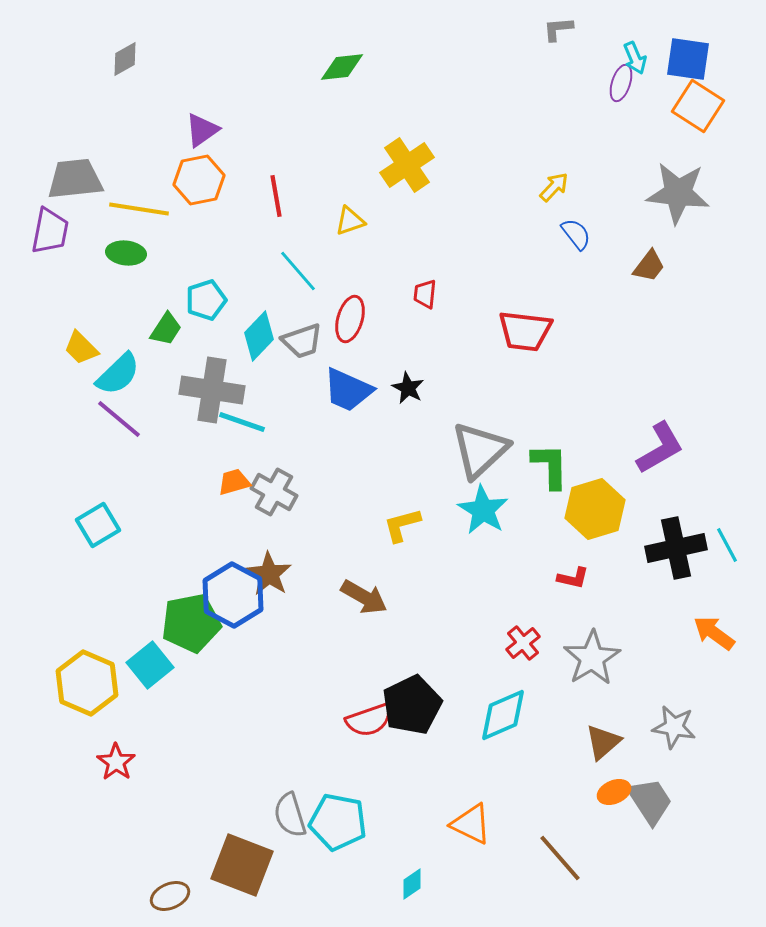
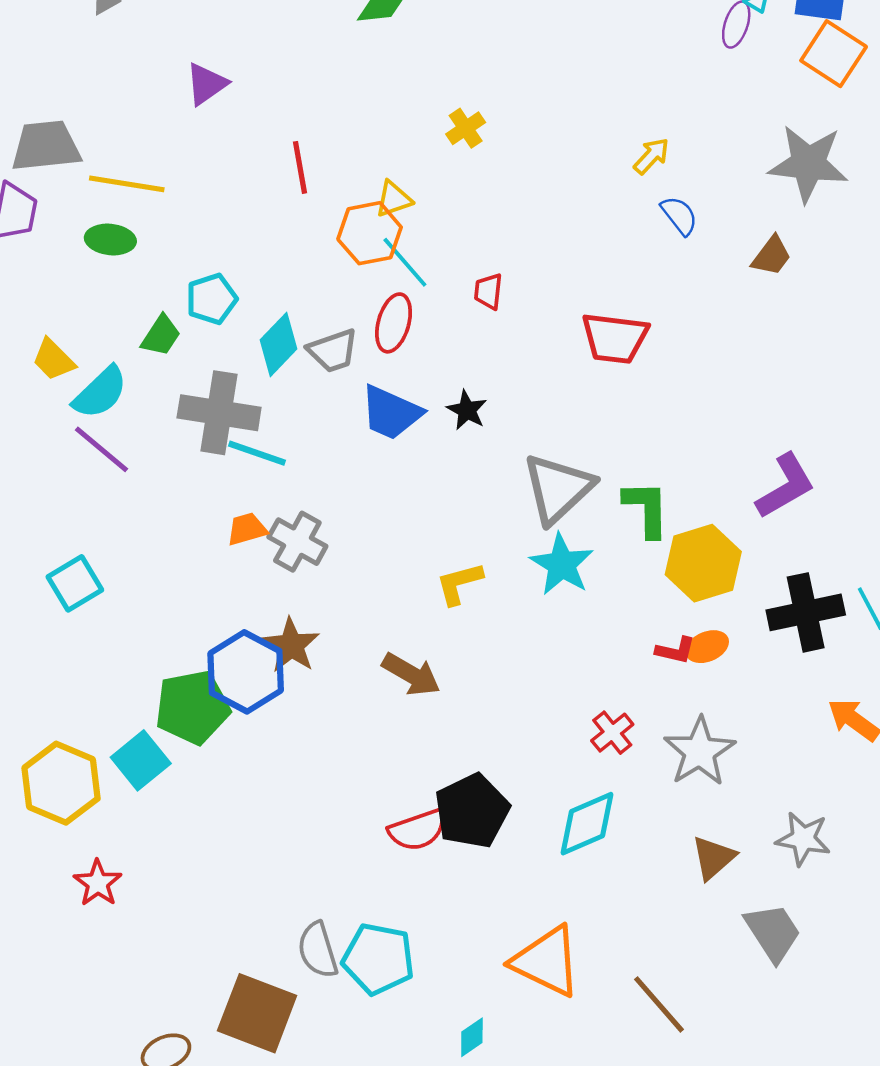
yellow cross: (407, 165) -> (466, 128), size x0.6
orange hexagon: (199, 180) -> (370, 233), moved
cyan line: (298, 271) -> (405, 262), moved
orange ellipse: (614, 792) -> (707, 647), moved
orange triangle: (471, 824) -> (547, 961), size x1.4

